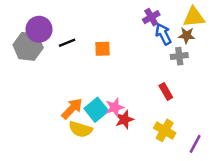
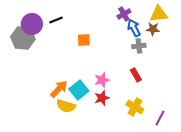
black line: (67, 43) -> (56, 20), moved
gray cross: (179, 56) -> (139, 46), moved
pink star: (115, 107) -> (102, 80), moved

